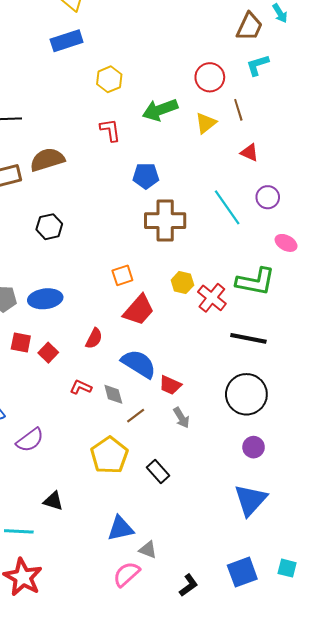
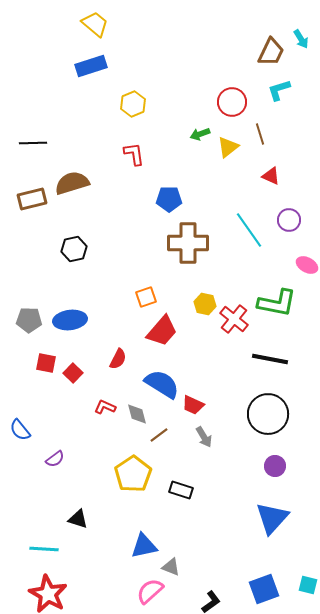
green arrow: (160, 110) -> (200, 134), moved, size x0.6
purple semicircle: (30, 440) -> (55, 459), size x0.7
black rectangle: (158, 472) -> (181, 490), turned -30

